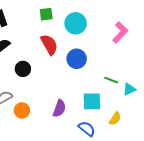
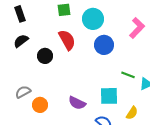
blue circle: (77, 59) -> (104, 45), moved
black circle: (23, 69) -> (45, 56), moved
purple semicircle: (59, 108) -> (77, 103), turned 96

